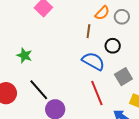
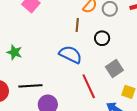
blue semicircle: (93, 61) -> (70, 54), moved
black line: (39, 90) -> (30, 86), turned -50

